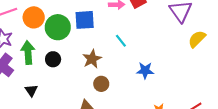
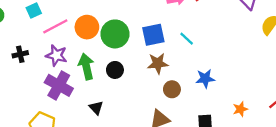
blue square: (85, 20) -> (153, 35), moved
brown star: (92, 59) -> (158, 63), turned 30
blue star: (145, 70) -> (205, 79), moved

